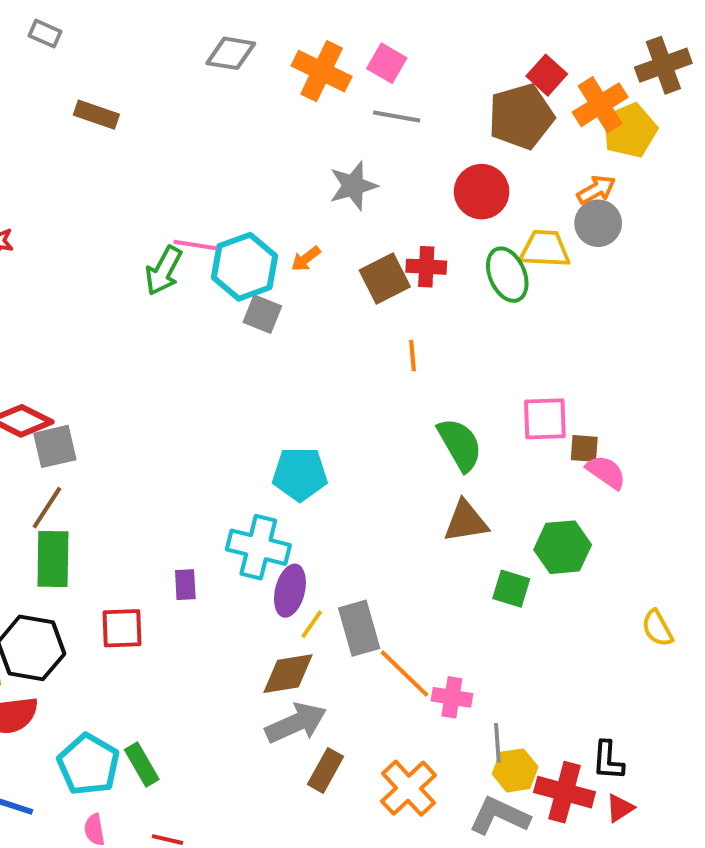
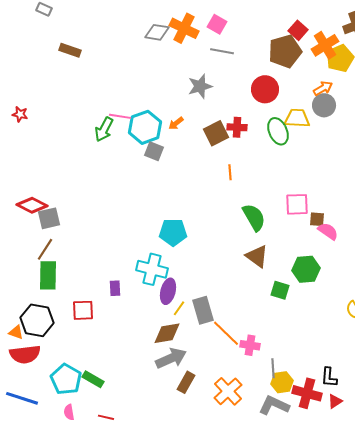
gray diamond: (231, 53) -> (157, 32), moved
brown triangle: (466, 522) -> (257, 256), turned 45
green rectangle: (142, 764) -> (93, 379), turned -30

